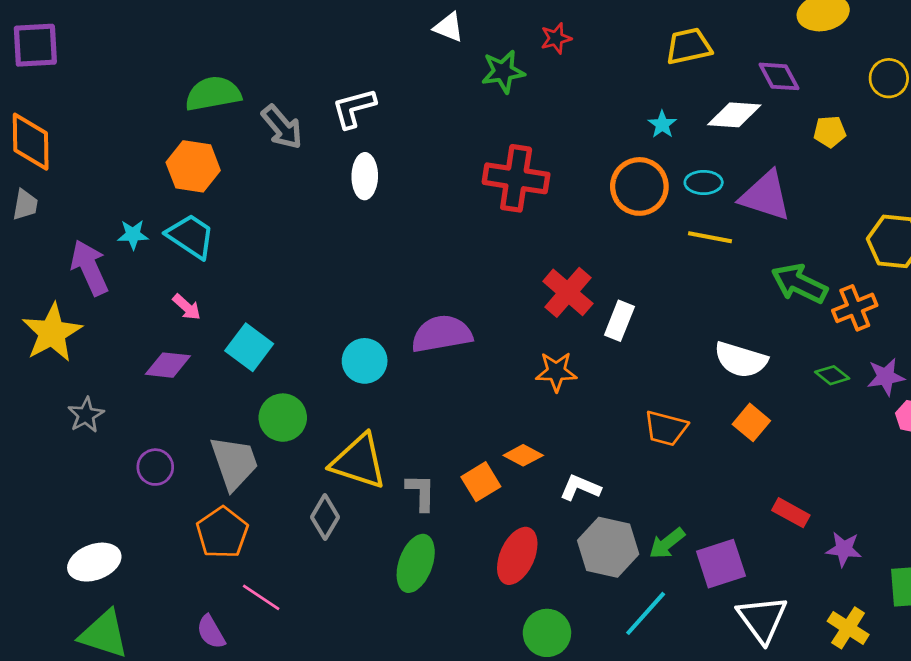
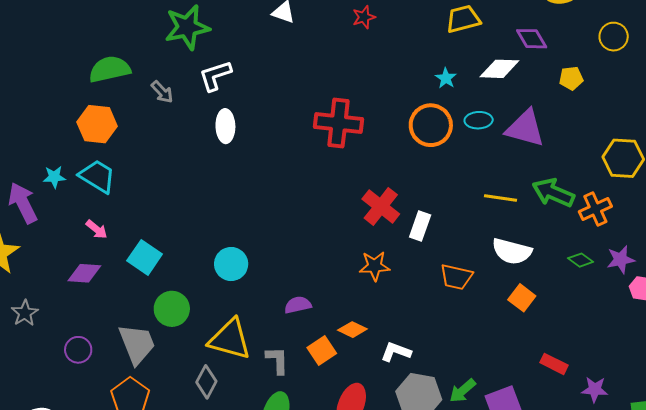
green star: (503, 72) -> (187, 27), moved, size x1.4
gray arrow: (282, 127) -> (162, 92), size x0.7
yellow line: (710, 237) -> (500, 198), moved
purple semicircle: (442, 334) -> (298, 305), moved, size x0.6
orange trapezoid: (666, 428) -> (456, 277), moved

